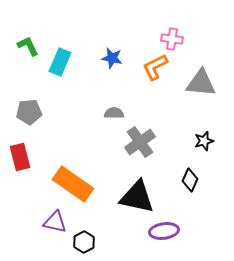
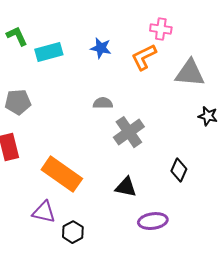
cyan rectangle: (60, 62) -> (49, 52), turned 52
black star: (204, 141) -> (208, 116), moved, turned 30
black triangle: (137, 197) -> (126, 187), size x0.6

